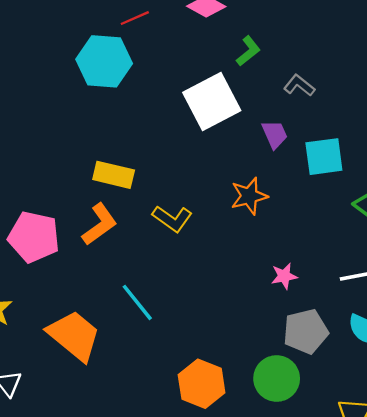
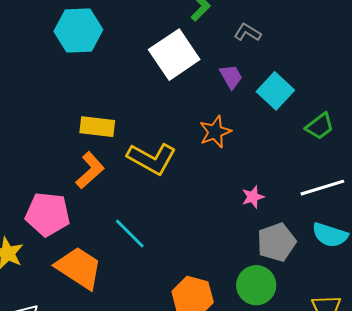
cyan square: (324, 157) -> (275, 91), turned -33
yellow L-shape: (172, 219) -> (152, 159), size x1.4
pink pentagon: (34, 237) -> (48, 214), moved

